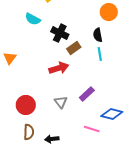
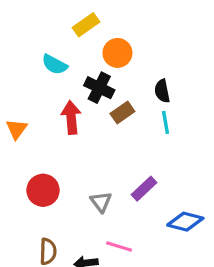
orange circle: (109, 12) -> (117, 53), moved
red arrow: (59, 68) -> (71, 117), moved, turned -78
red circle: (26, 105) -> (43, 190), moved
pink line: (92, 129) -> (119, 246), moved

